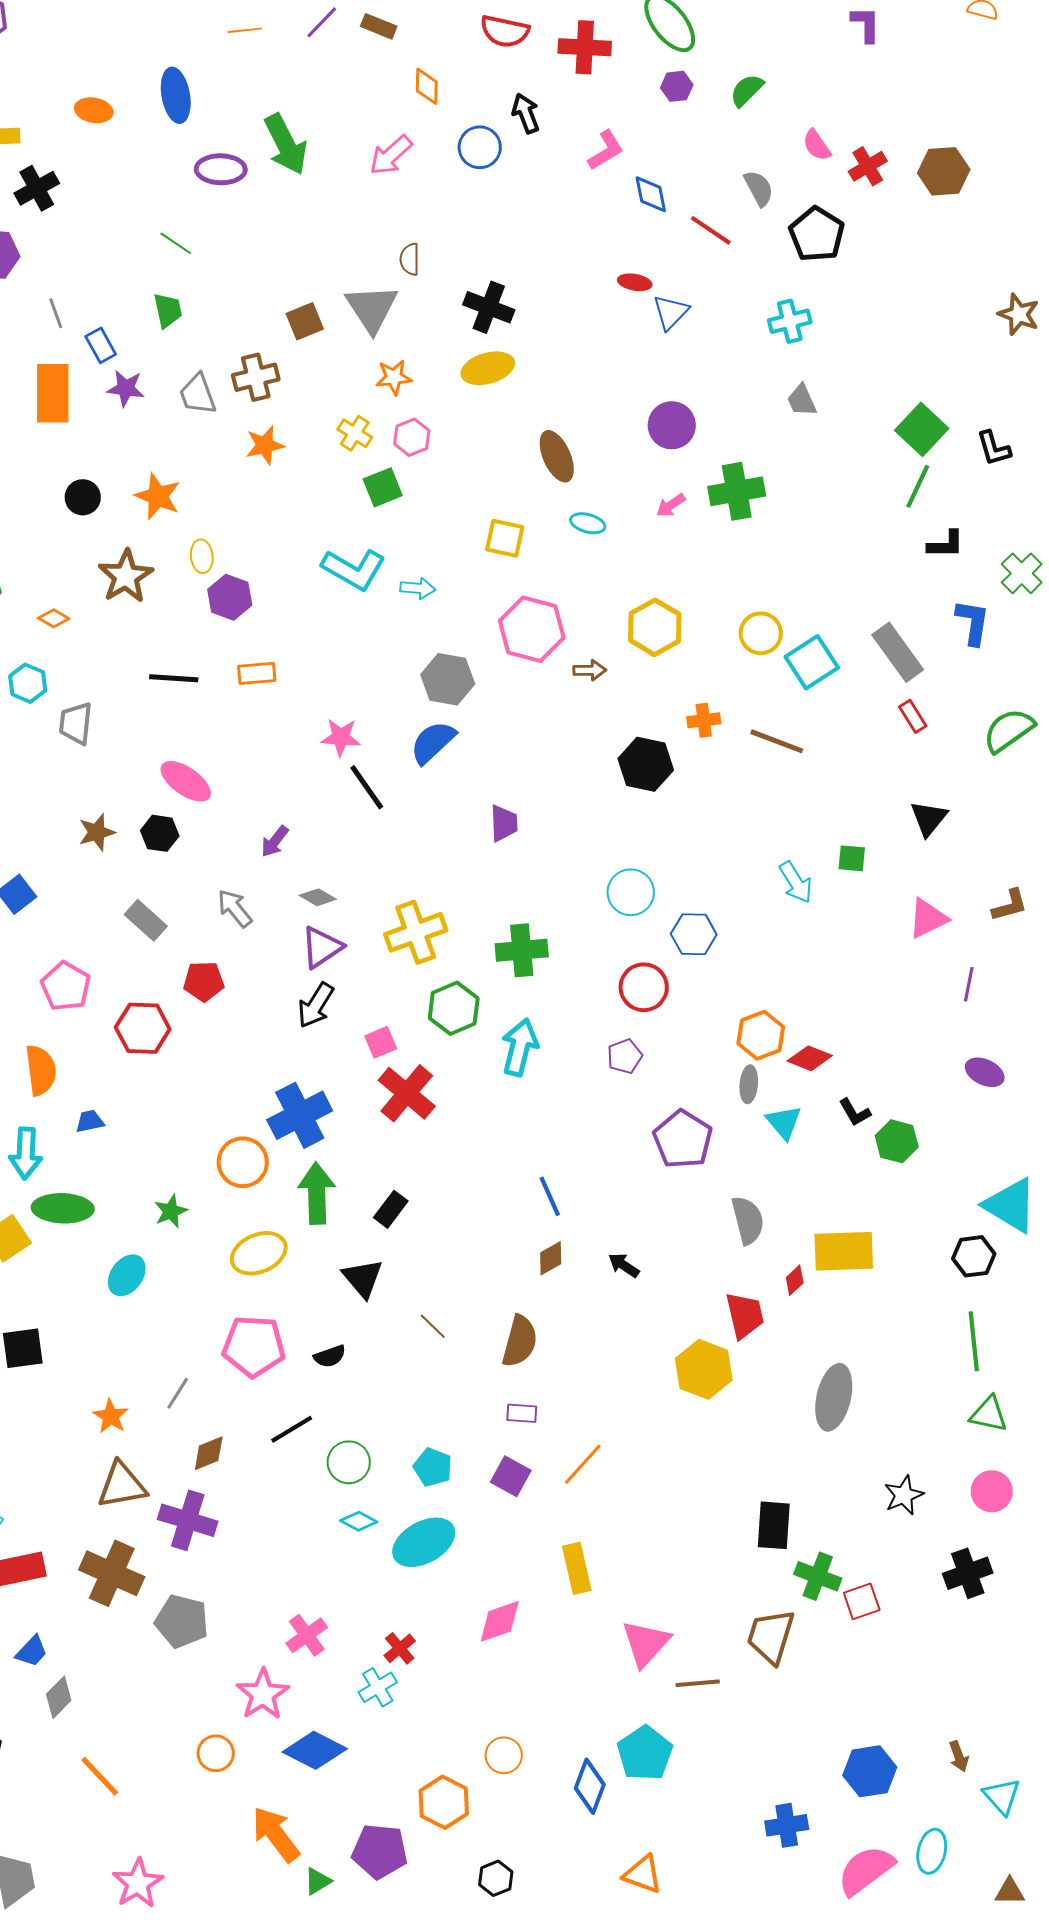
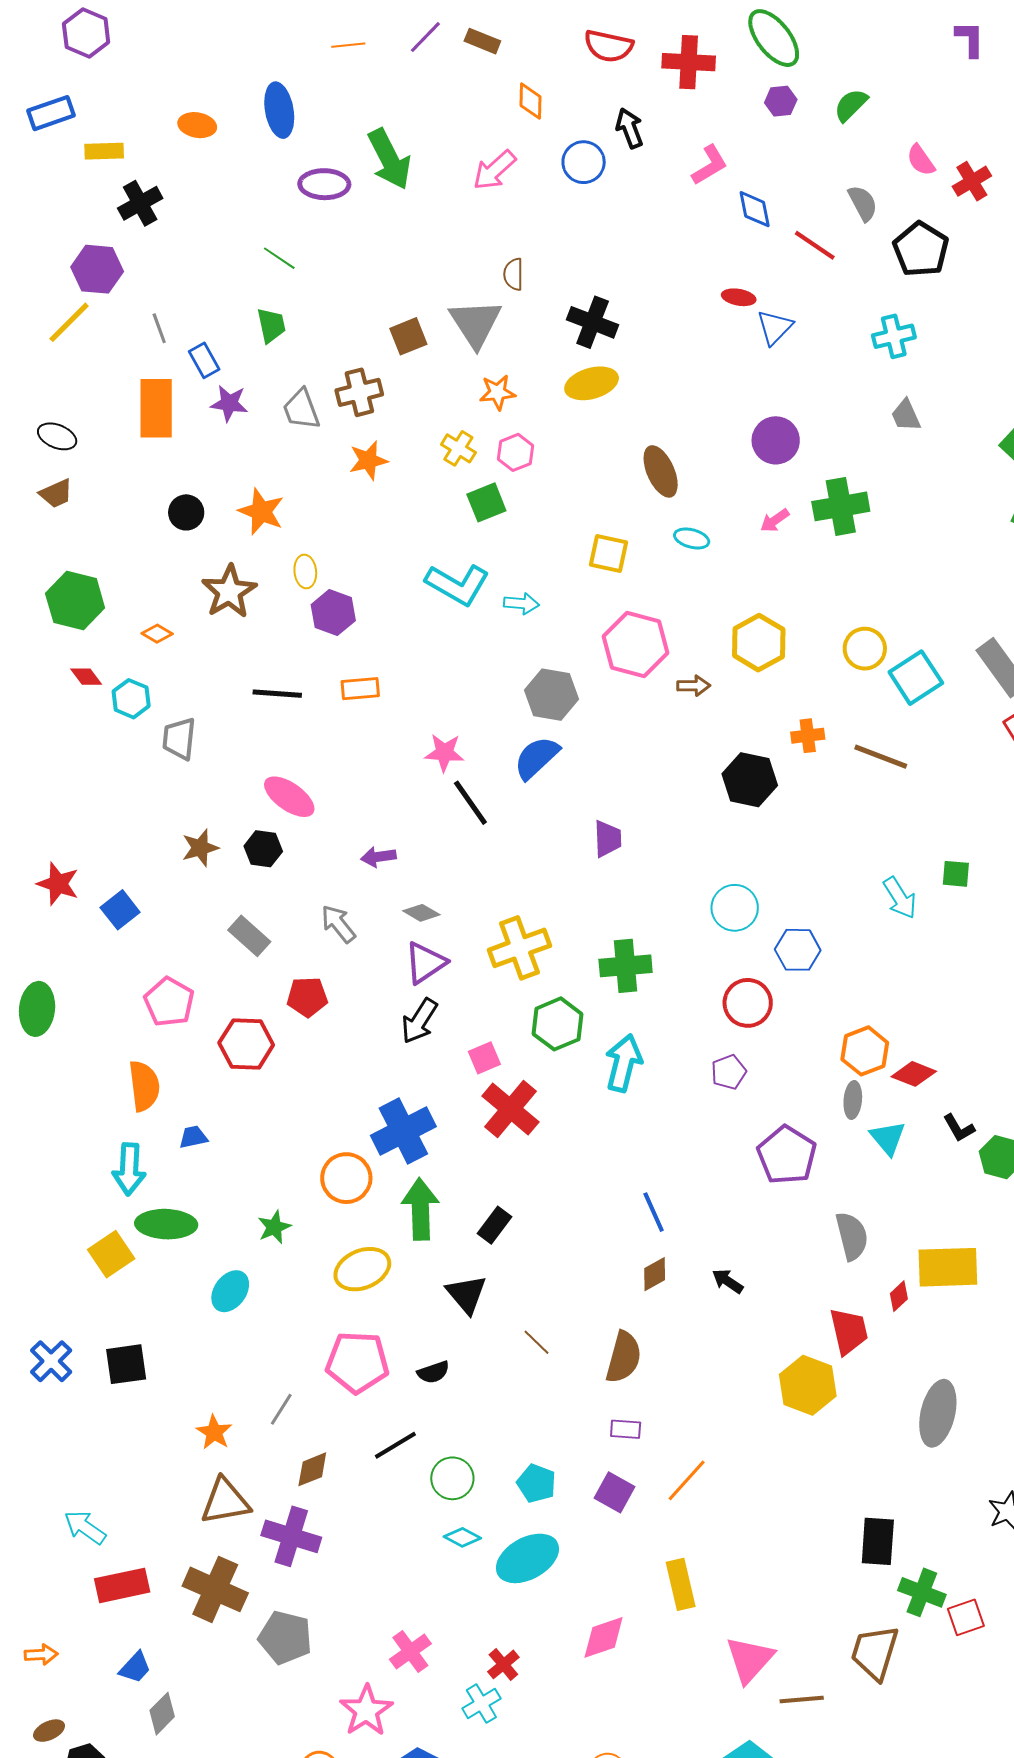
purple arrow: (275, 841) -> (378, 857), turned 44

